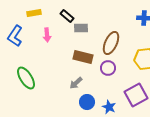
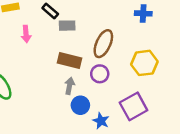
gray arrow: (76, 83) -> (70, 86), moved, turned 144
blue circle: (87, 102) -> (80, 105), moved

